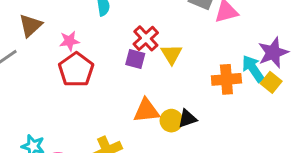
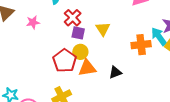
red cross: (146, 38) -> (73, 18), moved
red pentagon: (76, 70) -> (65, 61), moved
yellow circle: (171, 121) -> (80, 52), moved

